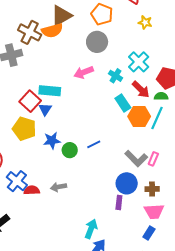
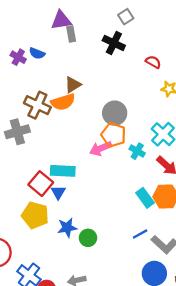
orange pentagon: (102, 14) -> (114, 135), moved
brown triangle: (61, 16) -> (73, 85), size x0.7
cyan rectangle: (123, 103) -> (145, 198), moved
blue line: (94, 144) -> (140, 234), moved

